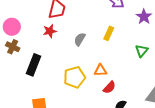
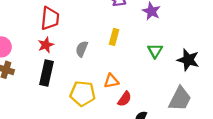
black rectangle: (34, 65) -> (46, 73), moved
yellow pentagon: (74, 77) -> (83, 94), turned 30

